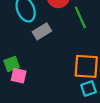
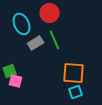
green line: (80, 17) -> (55, 40), moved

